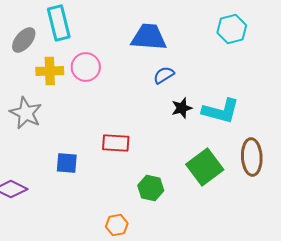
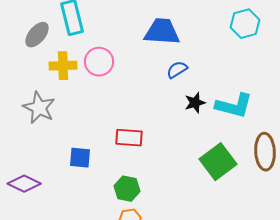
green hexagon: (151, 188) -> (127, 189), moved

